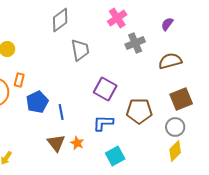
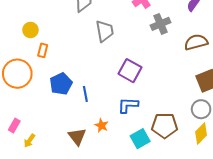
orange rectangle: (19, 80) -> (43, 50), moved
brown pentagon: (139, 111) -> (165, 125), moved
brown triangle: (56, 143) -> (77, 137), moved

